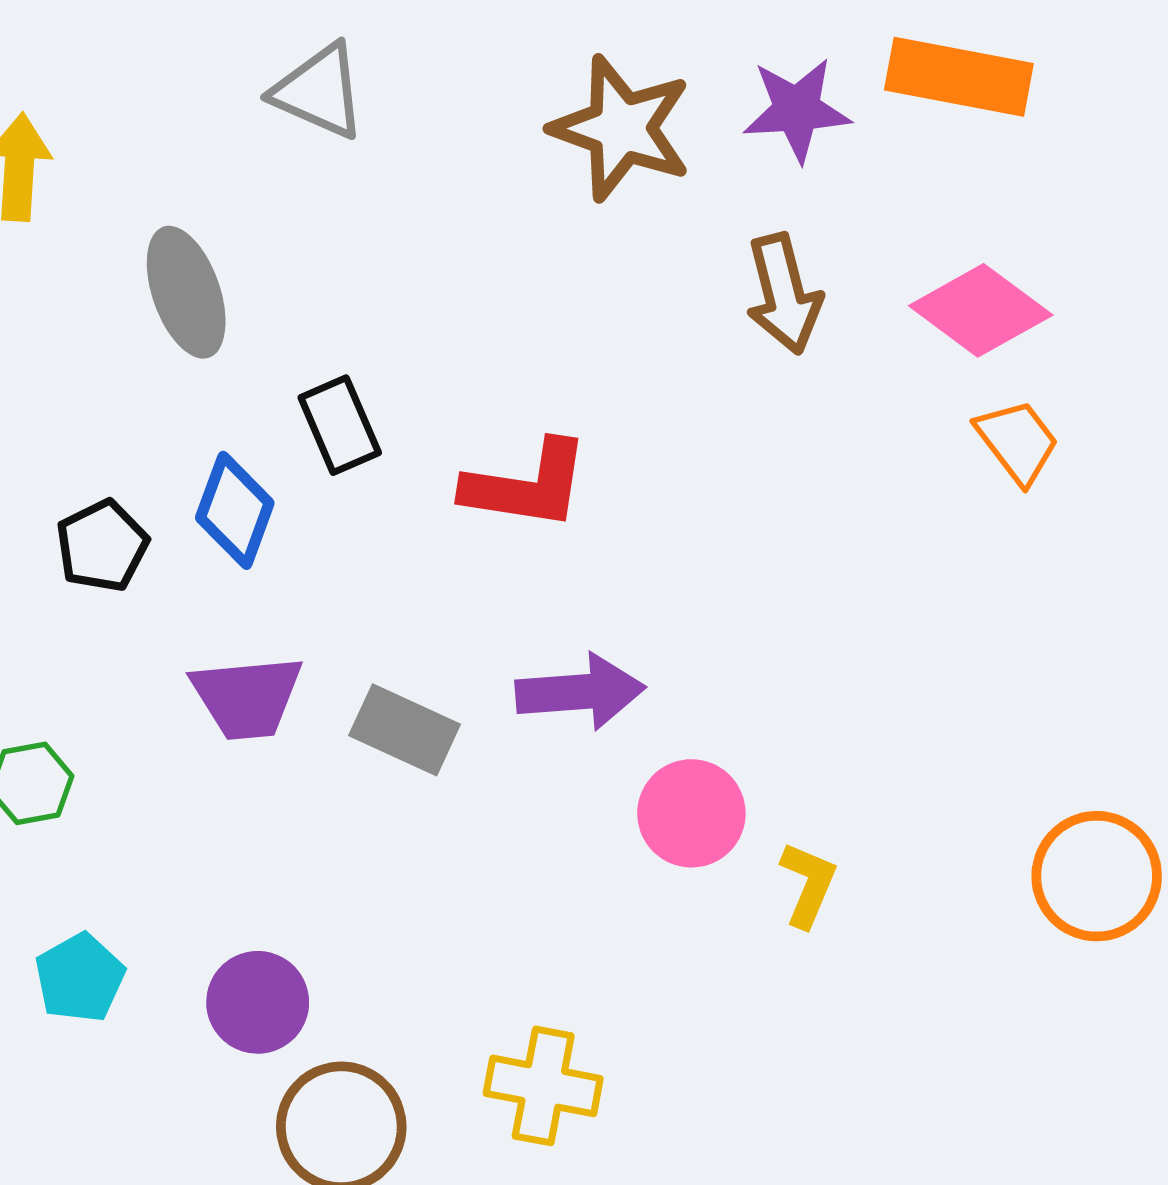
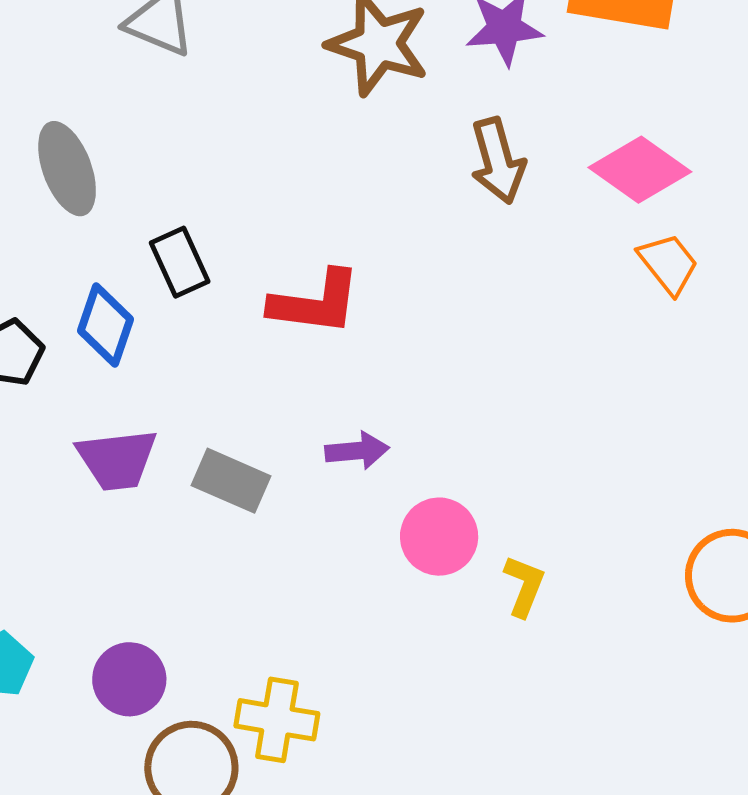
purple arrow: (580, 692) -> (357, 451), size x0.7
yellow cross: (543, 1086) -> (277, 720), moved

